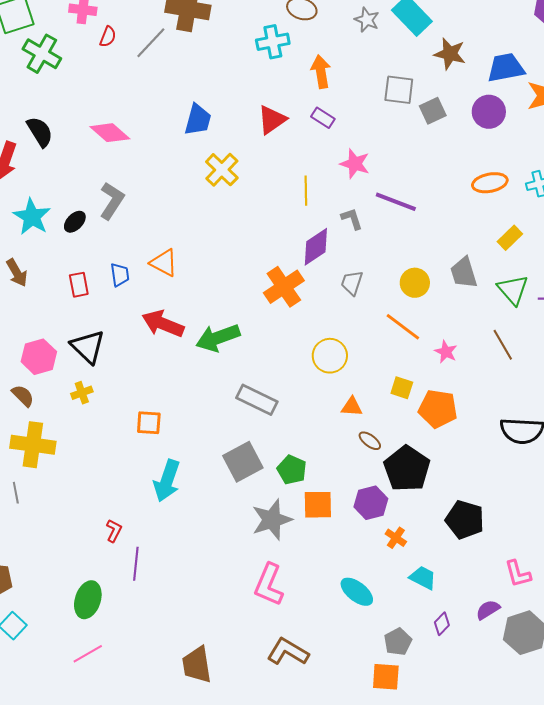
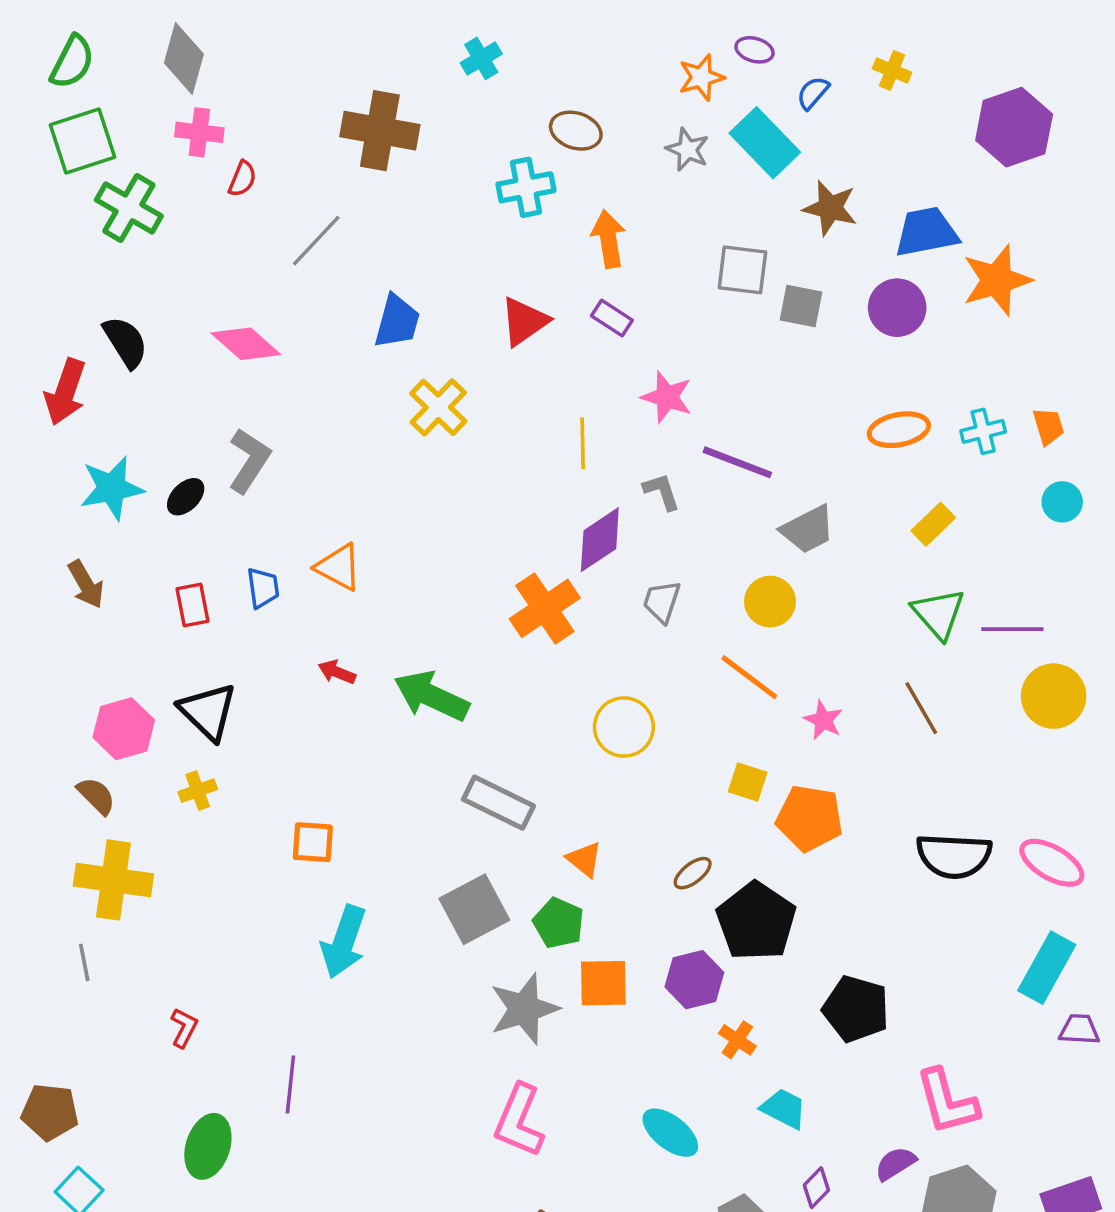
gray line: (151, 43) -> (316, 241), moved
gray square: (433, 111) -> (801, 306), turned 36
cyan star: (32, 217) -> (112, 488), turned 30
gray trapezoid: (464, 273) -> (808, 529), moved, turned -100
red arrow: (163, 324) -> (337, 672), size x0.5
green arrow: (218, 338) -> (431, 696), turned 45
orange triangle: (352, 407) -> (584, 859), moved, turned 35
brown ellipse: (370, 441) -> (693, 873), turned -75
red L-shape: (114, 531) -> (184, 1028), moved
pink L-shape: (518, 574) -> (947, 1102), size x1.4

